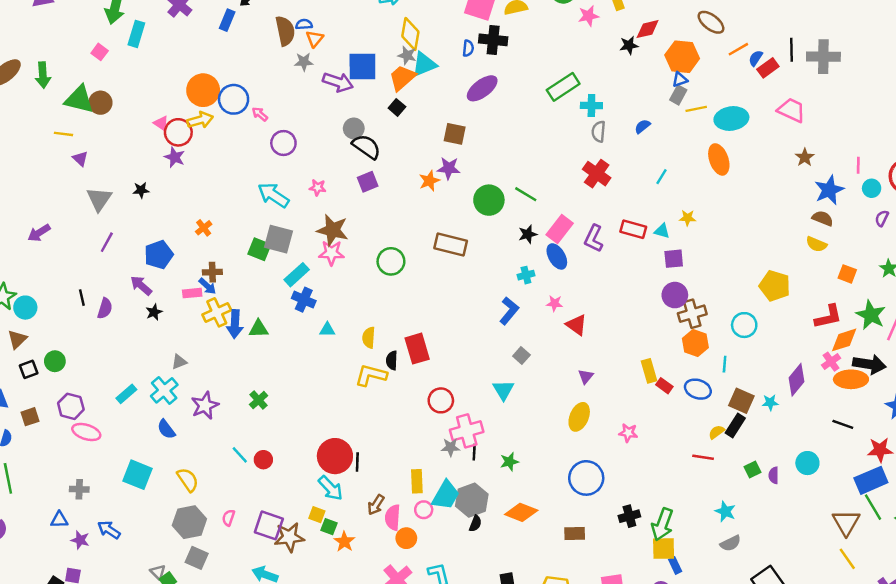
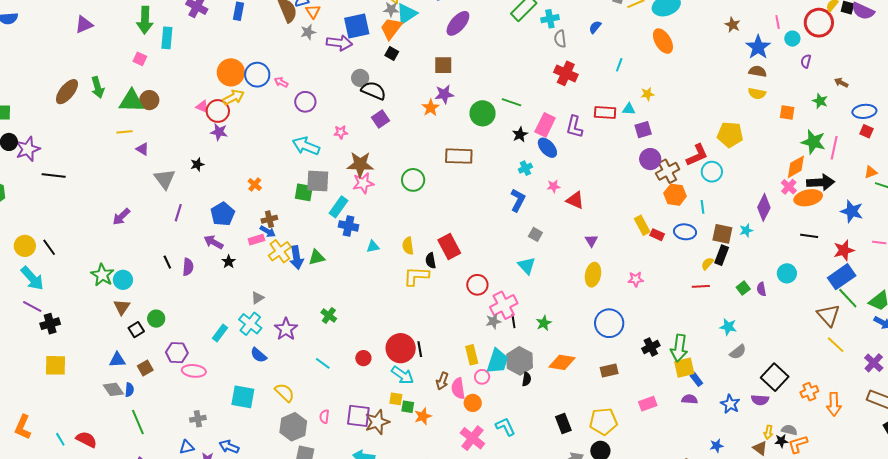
red L-shape: (828, 317) -> (697, 155), moved
red circle: (263, 460) -> (363, 358), moved
orange star: (344, 542) -> (423, 416), turned 30

